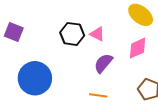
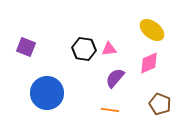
pink triangle: (97, 34) -> (109, 49), turned -35

